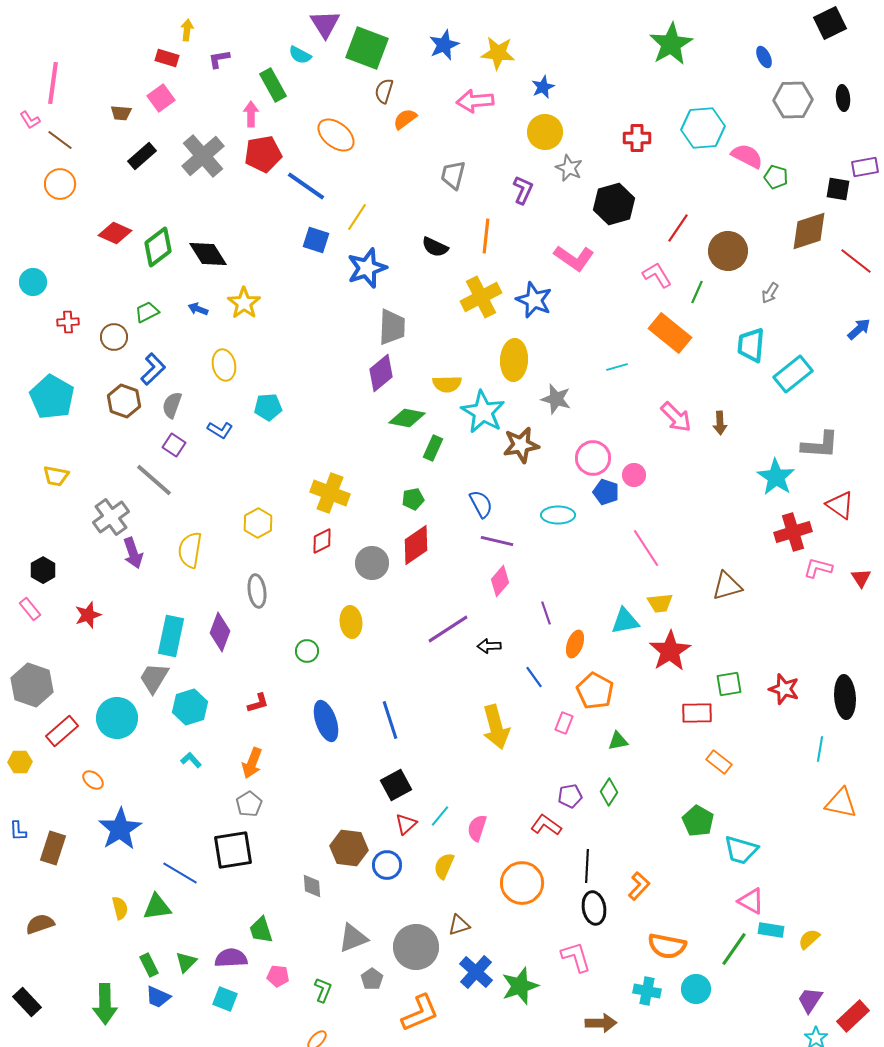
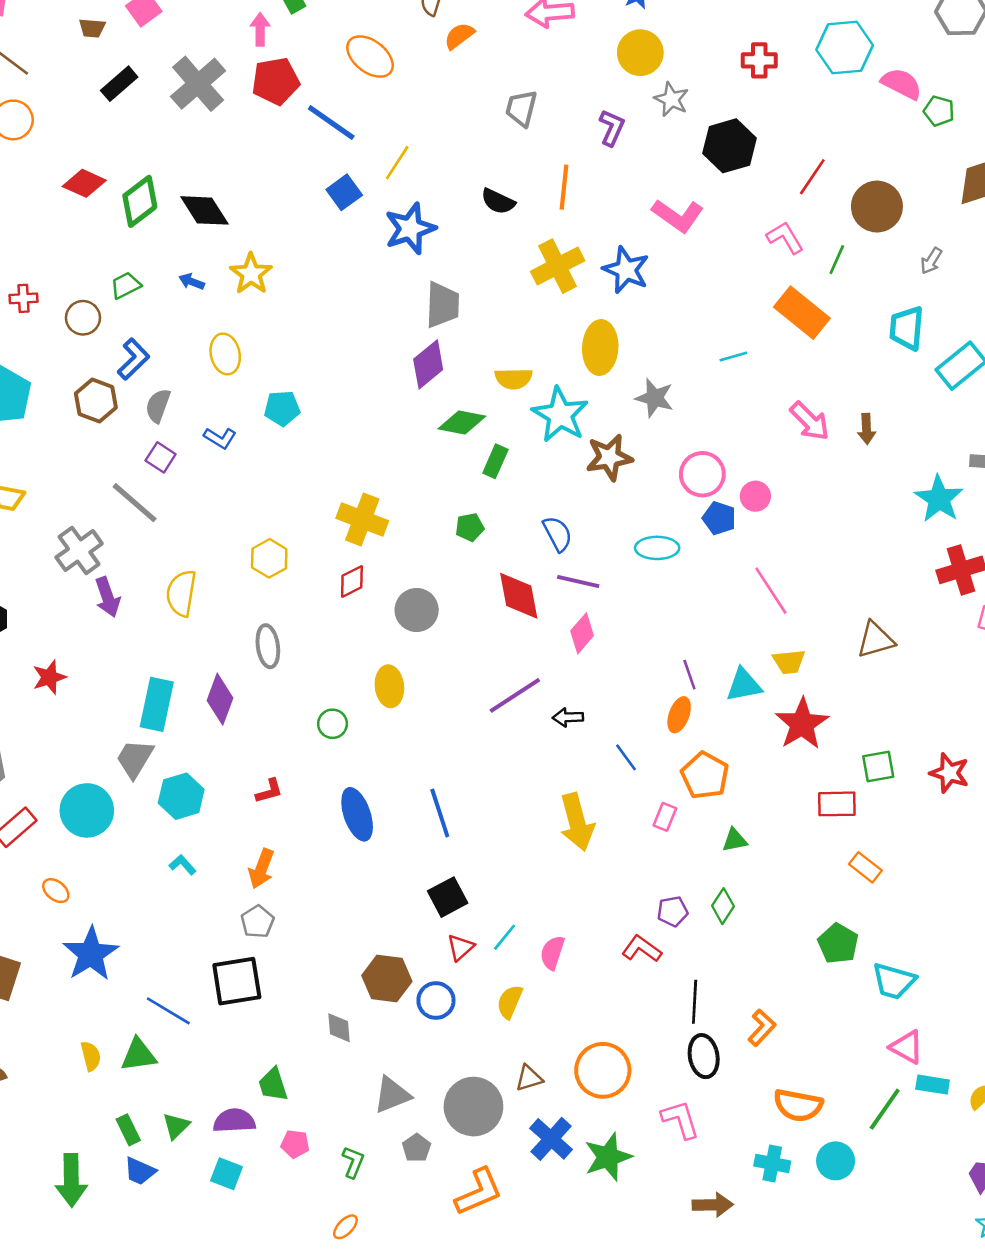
blue square: (316, 240) -> (344, 192), turned 36
red diamond: (416, 545) -> (519, 596), moved, turned -66
purple line: (546, 613) -> (689, 675), moved
orange circle: (522, 883) -> (603, 1070), moved

